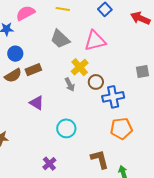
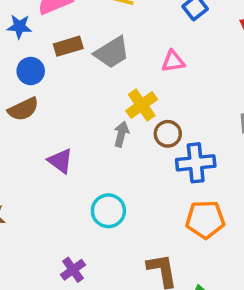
gray trapezoid: (60, 39) -> (112, 53), turned -80
pink triangle: (95, 41) -> (173, 61), size x0.6
brown rectangle: (33, 70) -> (68, 46), moved
gray arrow: (70, 85) -> (121, 134), turned -144

